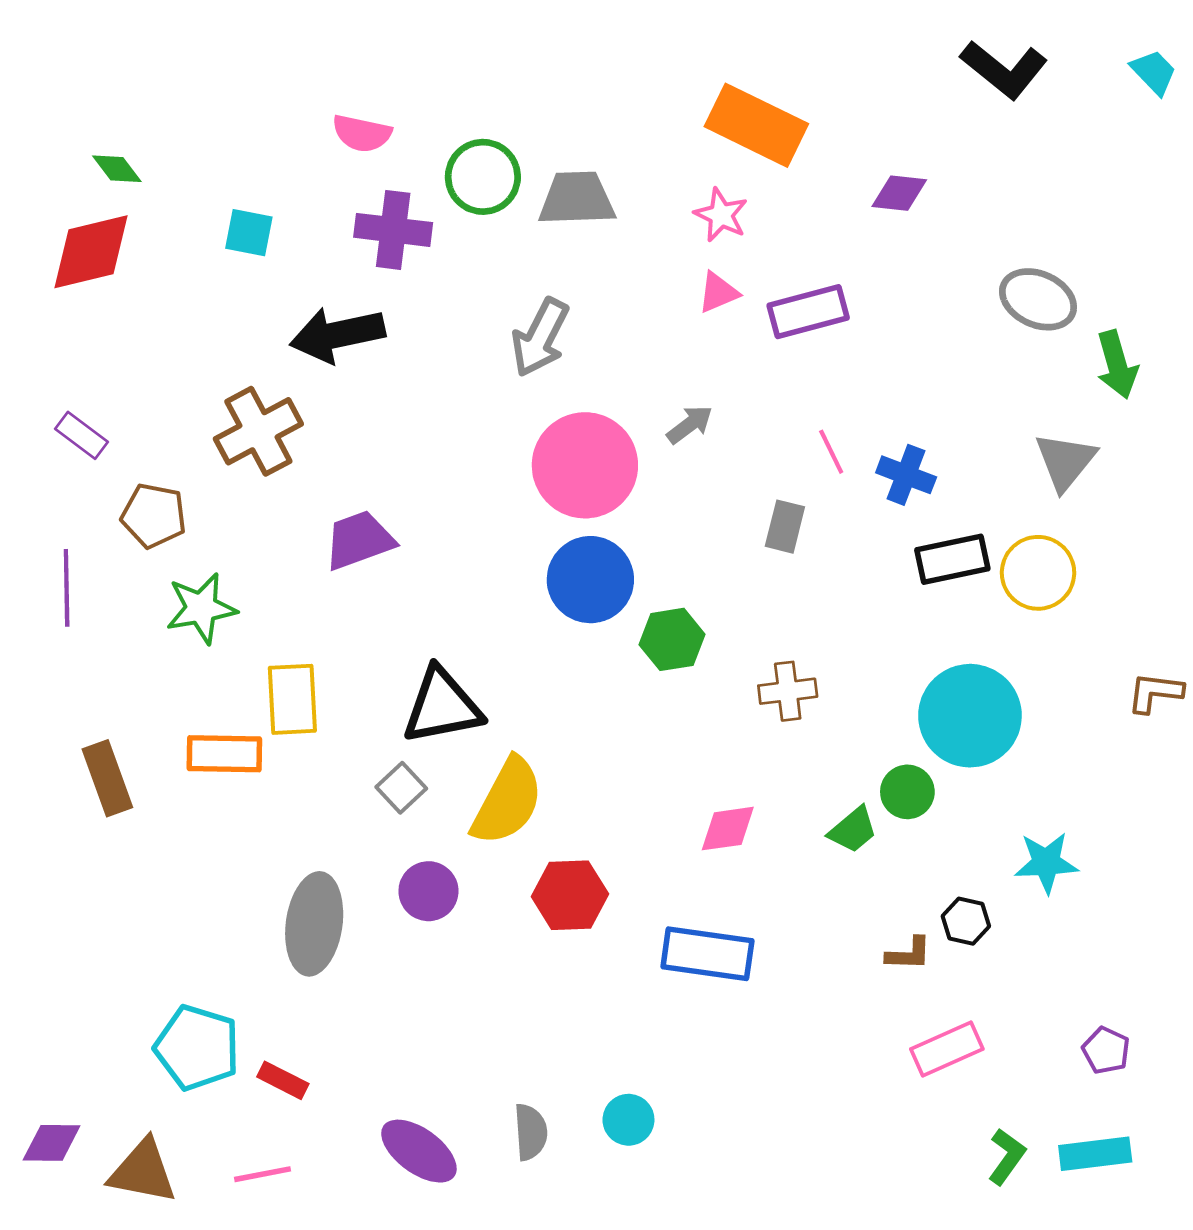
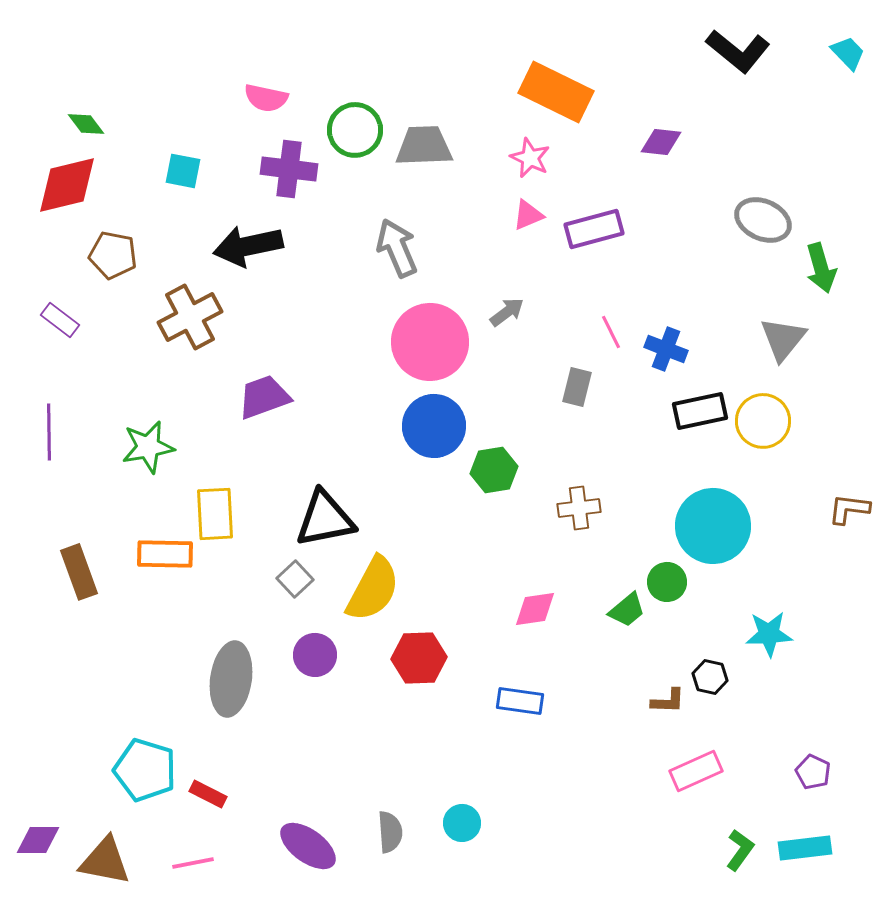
gray arrow: (540, 337) -> (397, 248), turned 130
brown pentagon: (154, 516) -> (113, 255), moved
blue rectangle: (707, 954) -> (520, 701), size x0.7

